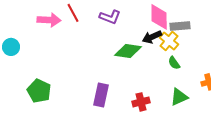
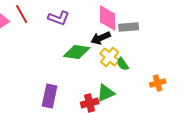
yellow cross: (169, 41) -> (110, 57), moved
green triangle: (179, 97) -> (106, 93), moved

